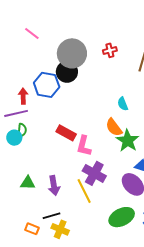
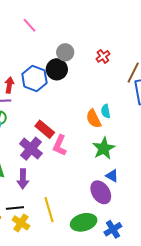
red cross: (110, 50) -> (103, 56), turned -32
gray circle: (72, 53) -> (65, 52), size x0.6
orange semicircle: (114, 127) -> (94, 119), moved
purple cross: (94, 173) -> (31, 149), moved
yellow line: (84, 191) -> (49, 210), moved

